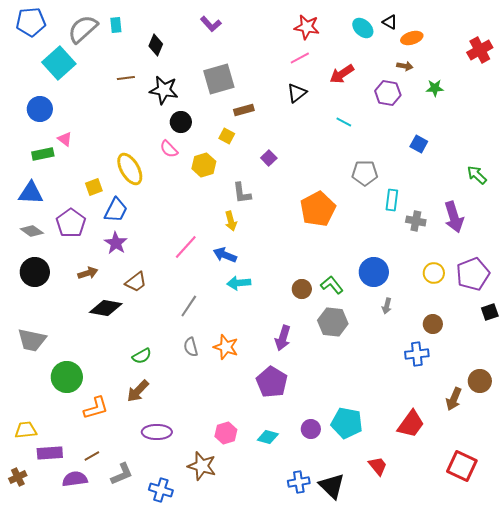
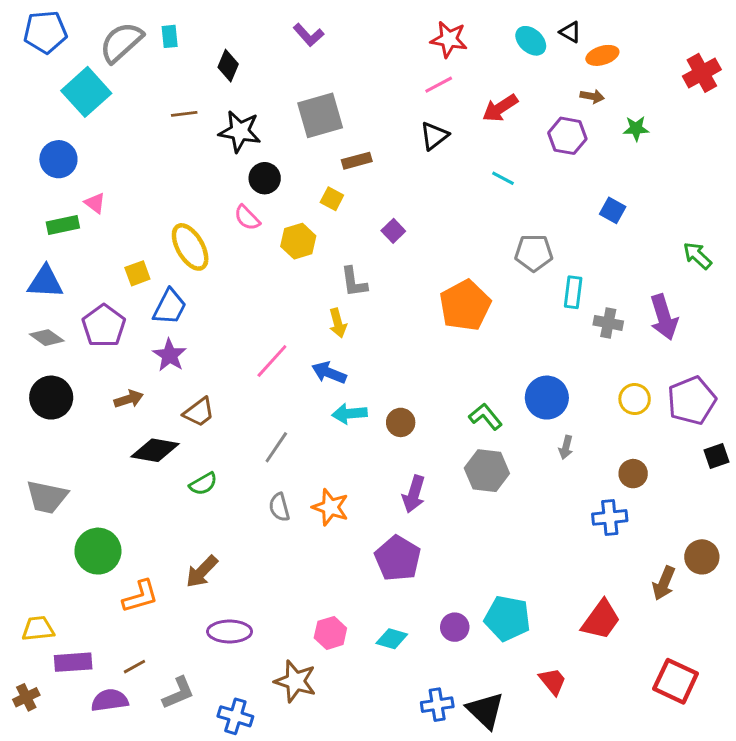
brown circle: (302, 289) -> (401, 422), moved
green semicircle: (142, 356) -> (203, 484), moved

